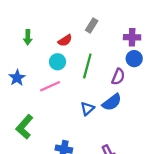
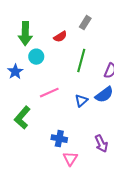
green arrow: (28, 37) -> (25, 34), size x1.6
cyan circle: (58, 62) -> (36, 57), moved
pink line: (50, 86) -> (49, 93), moved

